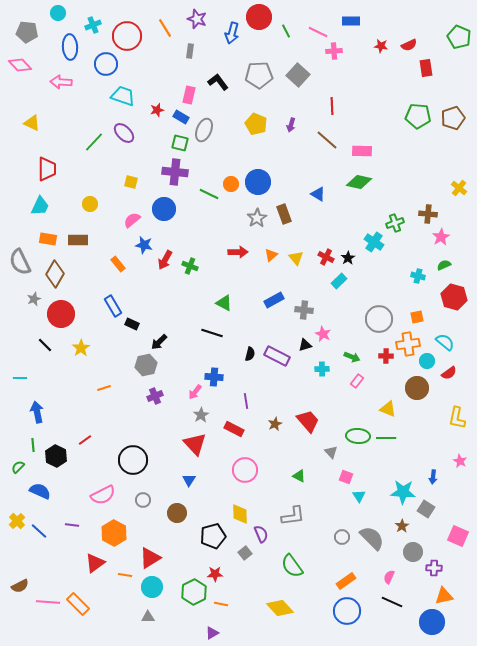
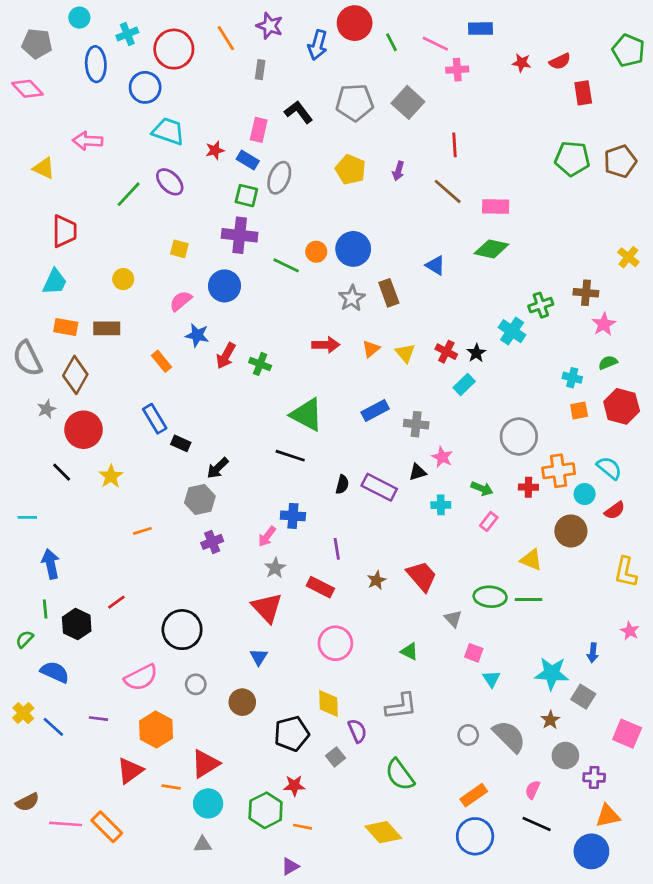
pink arrow: (61, 82) -> (88, 141), moved
green triangle: (224, 303) -> (307, 415), size x1.5
orange square: (417, 317) -> (579, 411), moved

